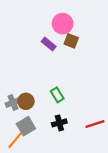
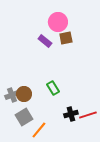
brown square: (71, 41) -> (66, 38), turned -32
black cross: (59, 123) -> (71, 114), moved
orange line: (15, 140) -> (39, 130), moved

